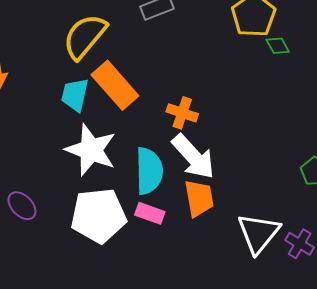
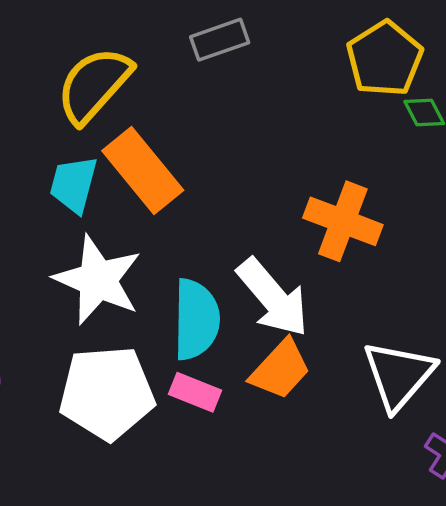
orange cross: (182, 113) -> (343, 221), moved, size x1.4
orange trapezoid: (199, 198) -> (280, 369), turned 51
white triangle: (258, 233) -> (399, 375), moved

